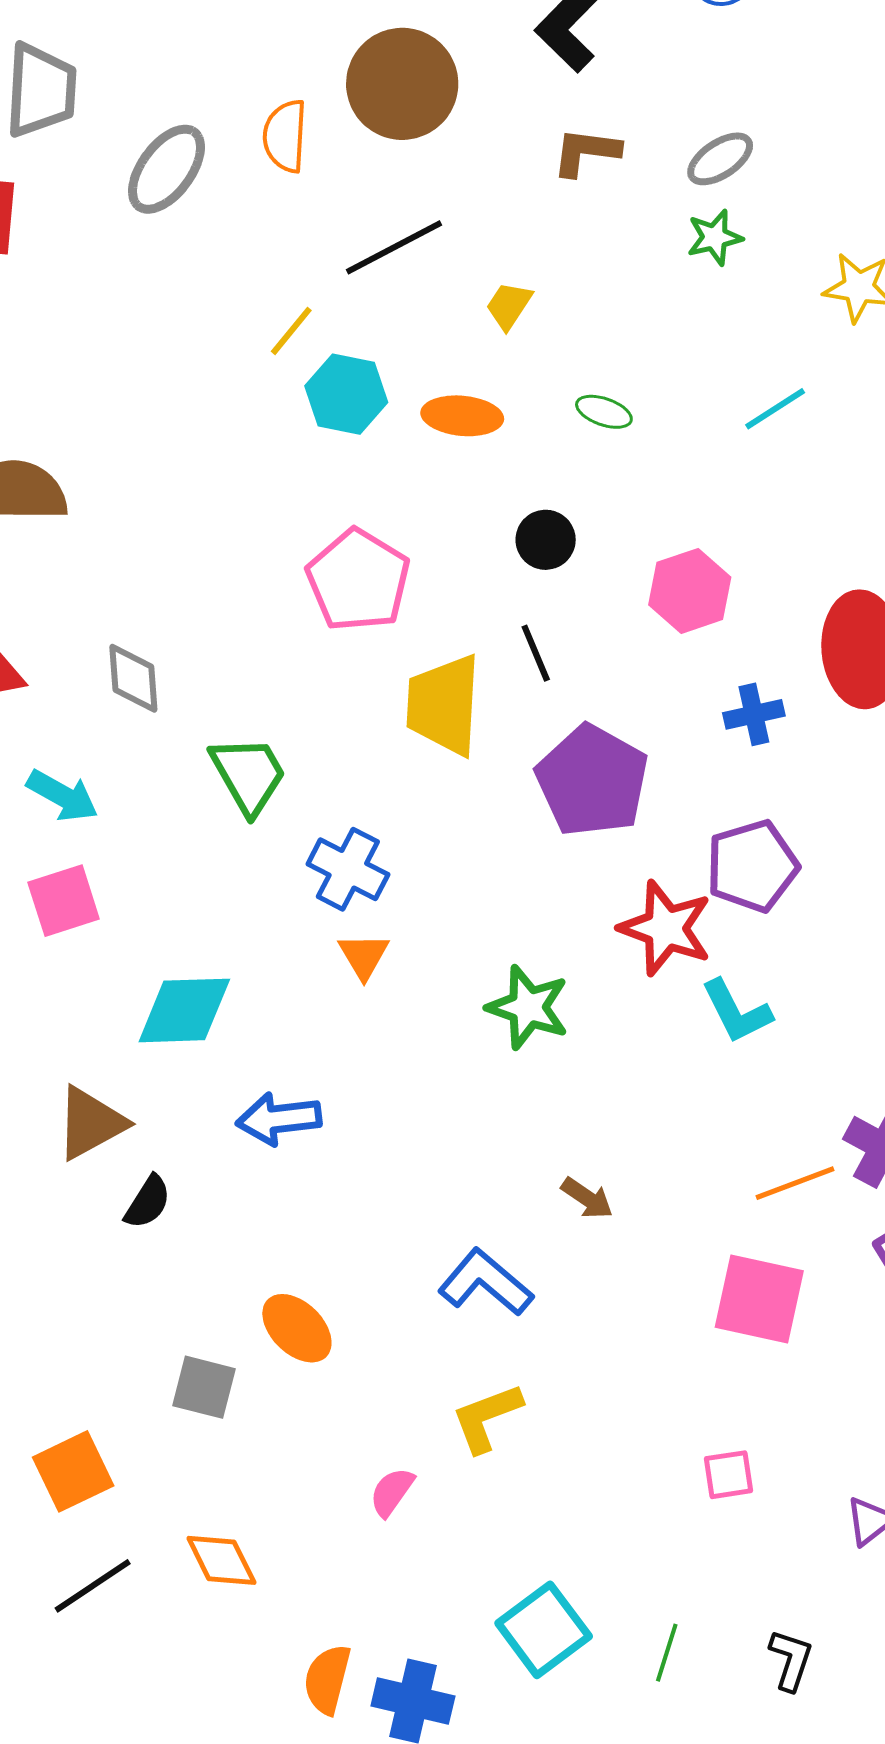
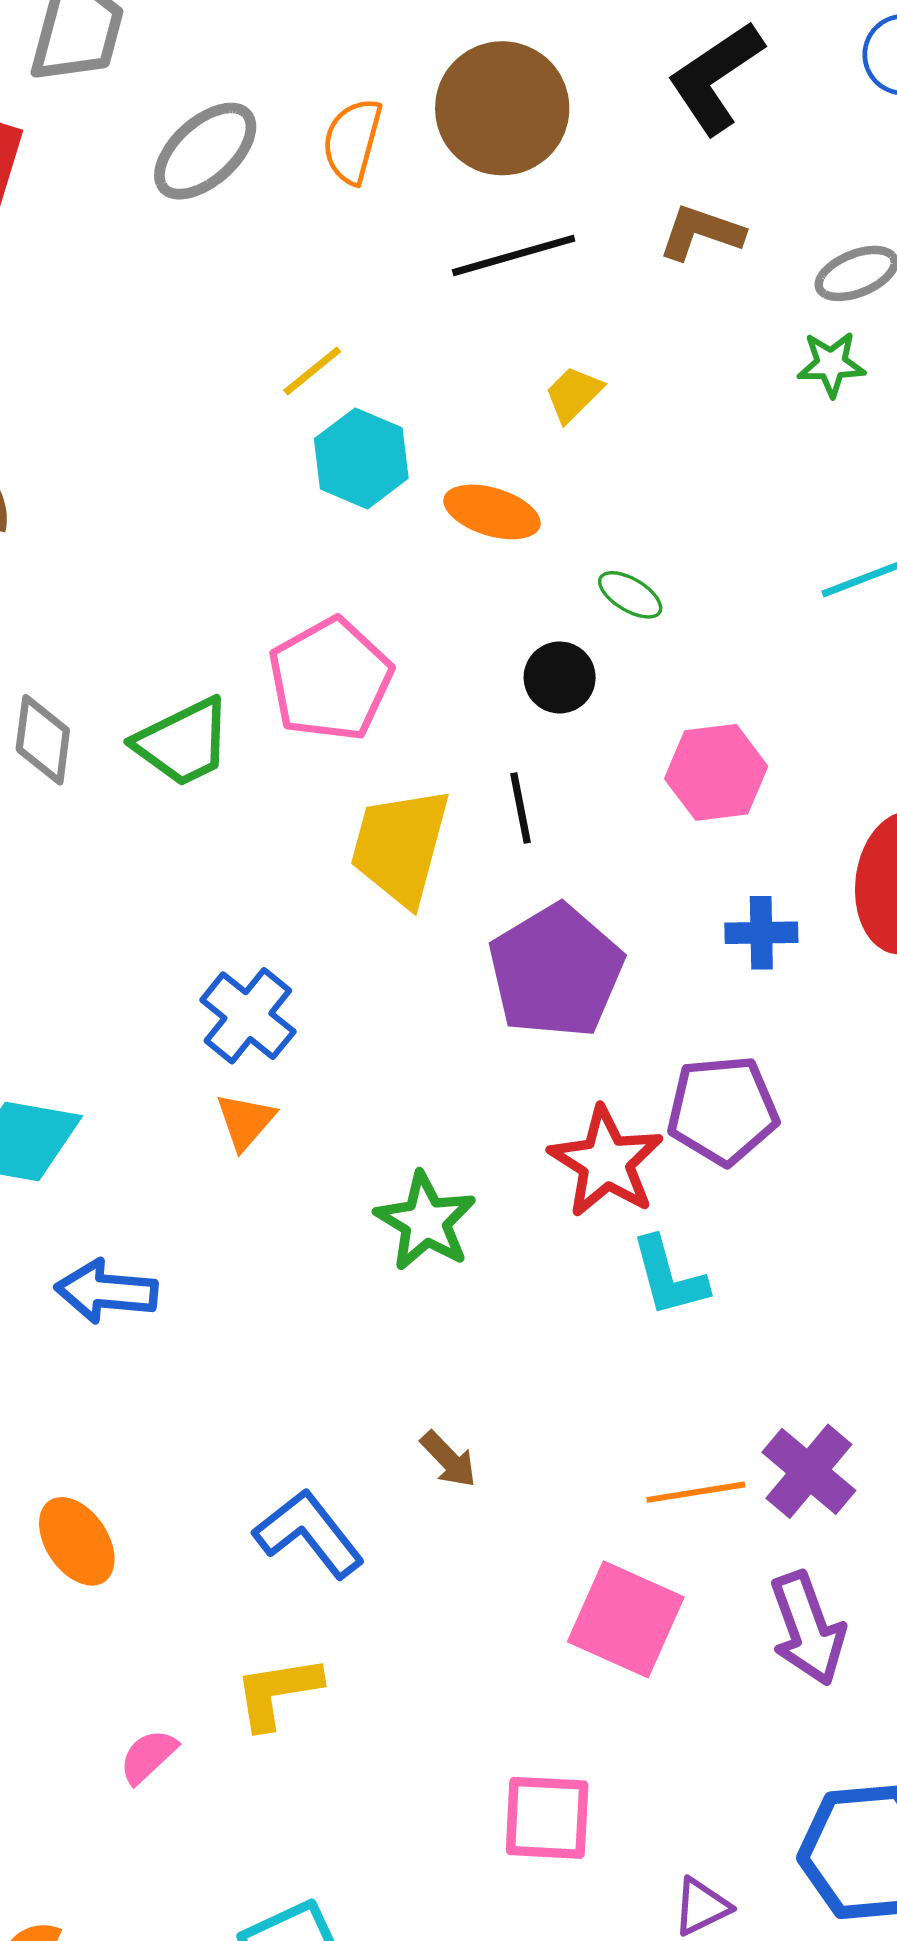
black line: (394, 247) -> (514, 255), moved
green ellipse: (604, 412) -> (630, 595), moved
green trapezoid: (248, 775) -> (183, 742), moved, turned 82
pink square: (728, 1475) -> (547, 1818), size x1.5

